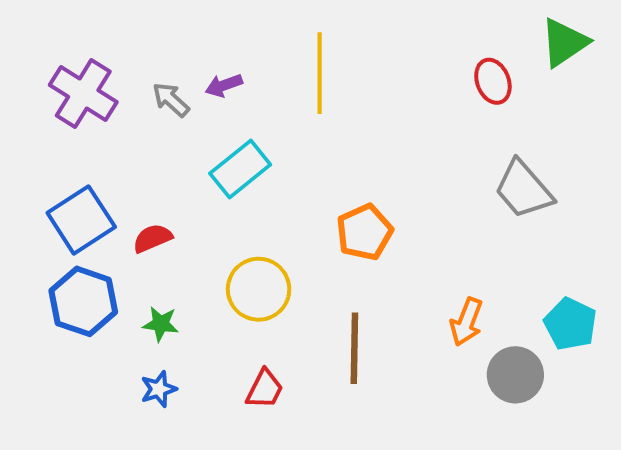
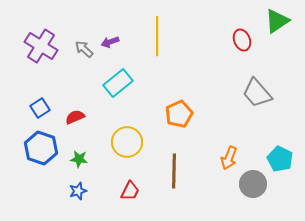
blue square: (81, 220) -> (40, 108), size x0.6

